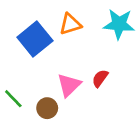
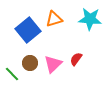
brown circle: (47, 108) -> (30, 63), moved

